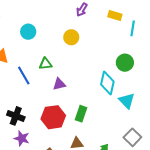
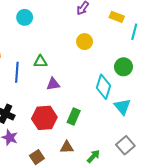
cyan circle: (28, 32) -> (25, 17), moved
yellow circle: (71, 37) -> (84, 42), moved
blue line: (24, 76) -> (17, 72), turned 30

